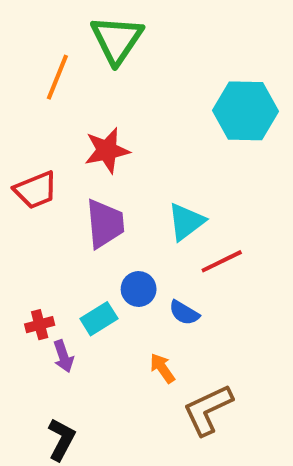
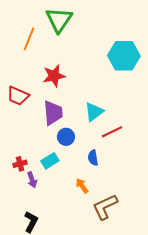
red trapezoid: (36, 190) -> (18, 96), turned 45
blue circle: (139, 289) -> (66, 137), moved
blue semicircle: (184, 313) -> (93, 158), turned 49

